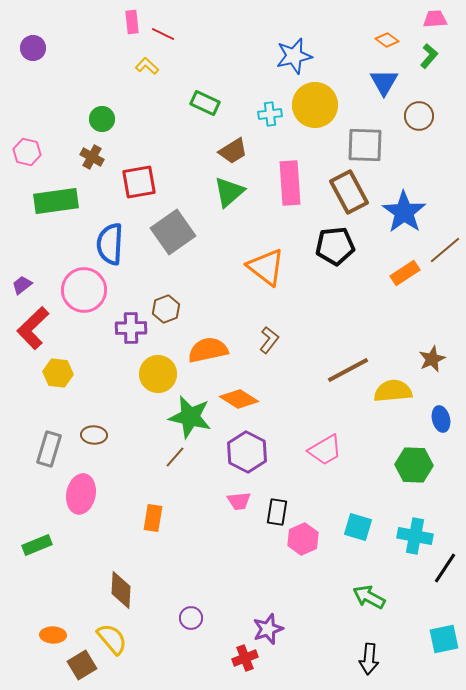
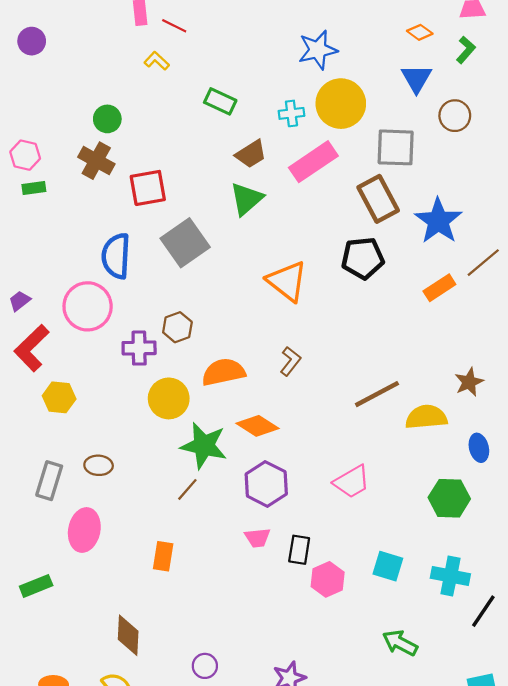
brown cross: (92, 157) -> (96, 161), size x1.4
pink rectangle: (290, 183) -> (313, 162), moved, turned 60
green rectangle: (56, 201) -> (34, 188), moved, size x0.5

